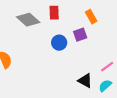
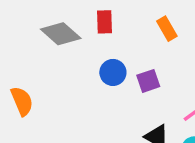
purple square: (80, 35) -> (148, 81), moved

